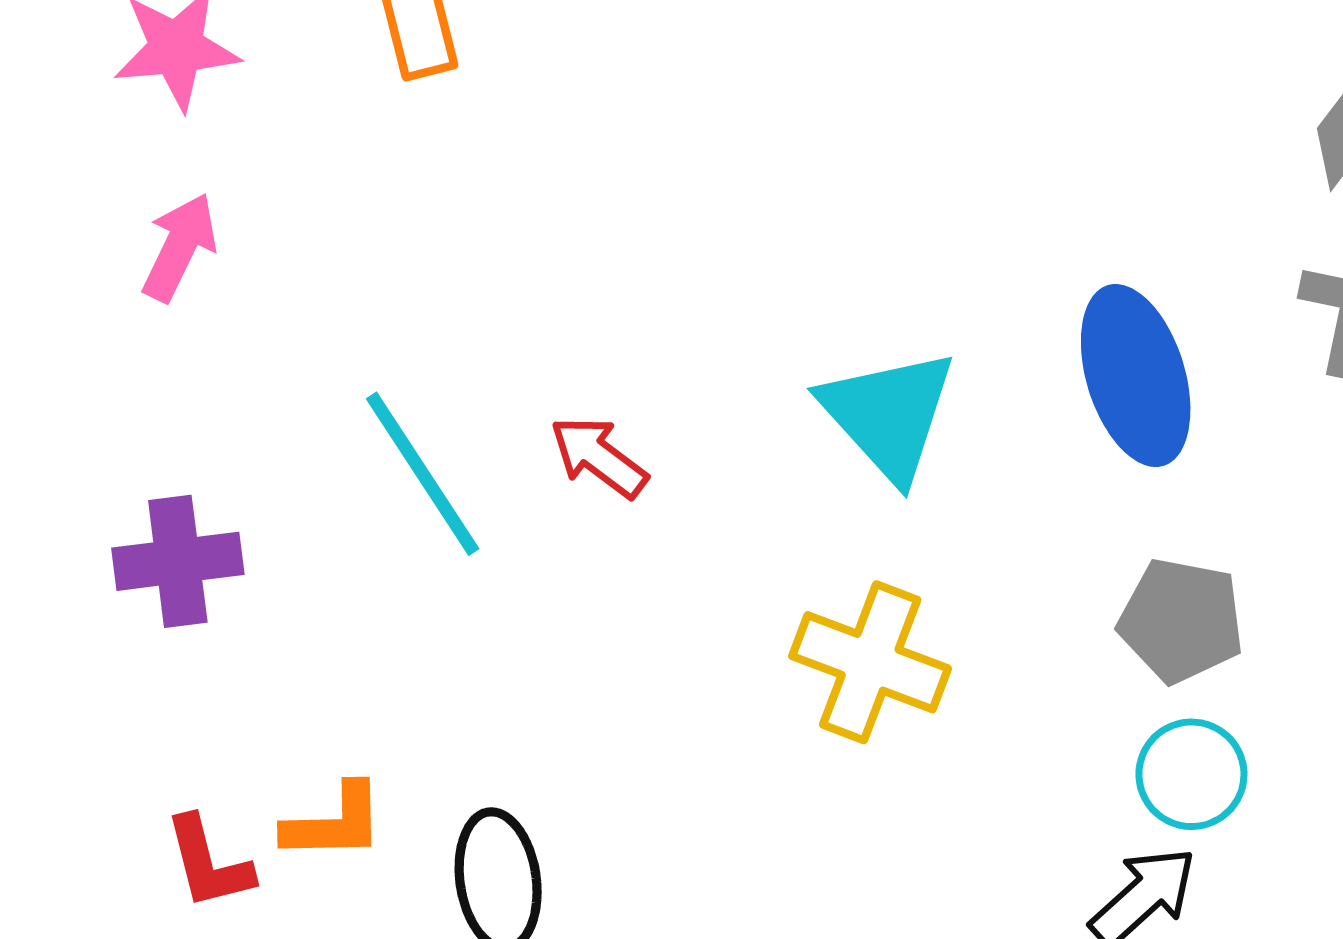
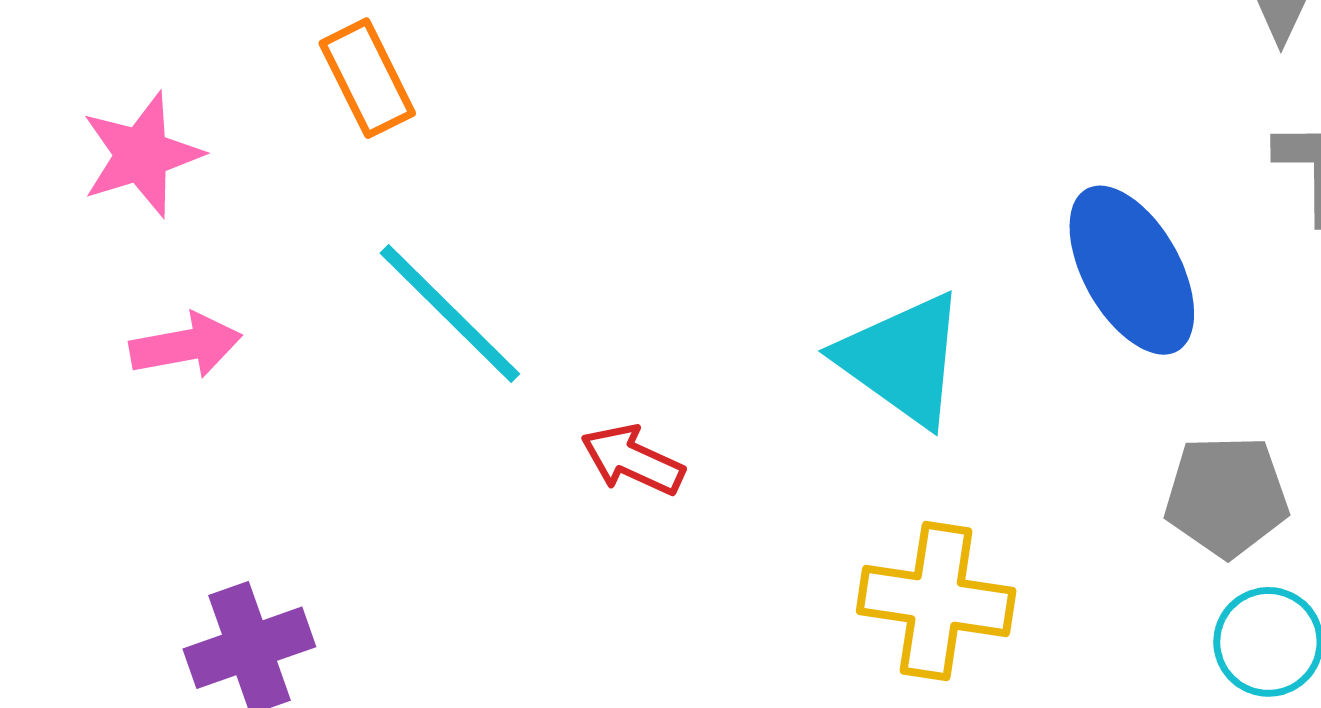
pink arrow: (179, 247) -> (186, 345), turned 66
cyan line: (423, 474) -> (450, 313), moved

